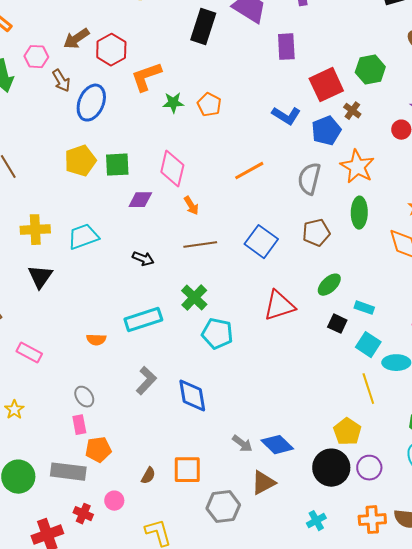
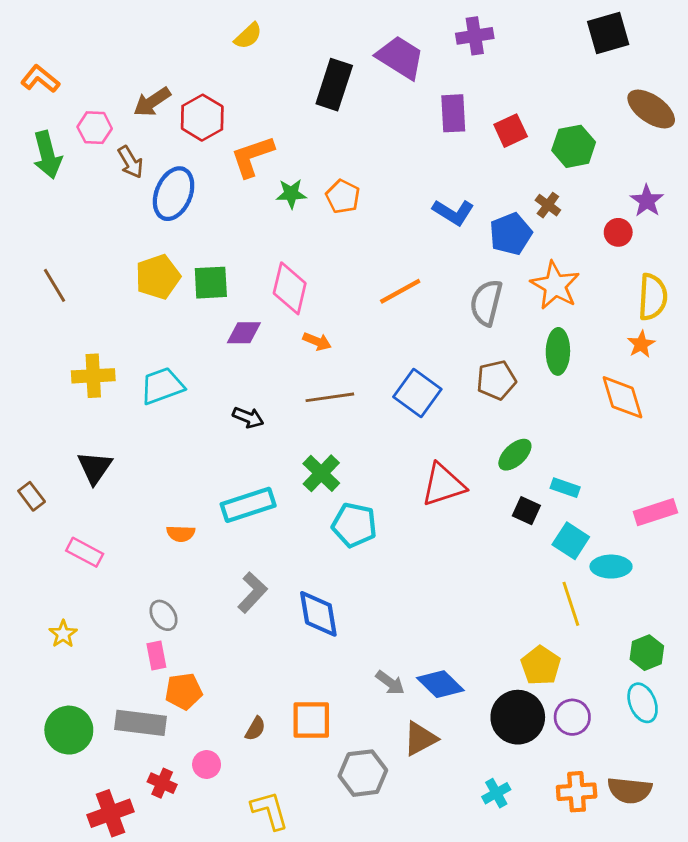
red square: (326, 85) -> (511, 131), moved, size x0.7
orange arrow: (191, 206) -> (317, 341), turned -36
black triangle: (40, 277) -> (95, 468), moved

